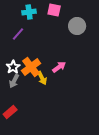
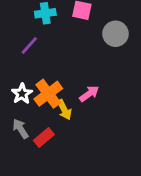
gray arrow: (14, 81) -> (20, 129), moved, turned 120
red rectangle: (10, 112) -> (44, 138), moved

